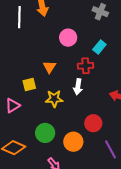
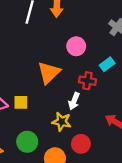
orange triangle: (49, 67) -> (49, 73), size x1.6
yellow square: (29, 84) -> (21, 102), moved
yellow star: (54, 99) -> (62, 122), moved

